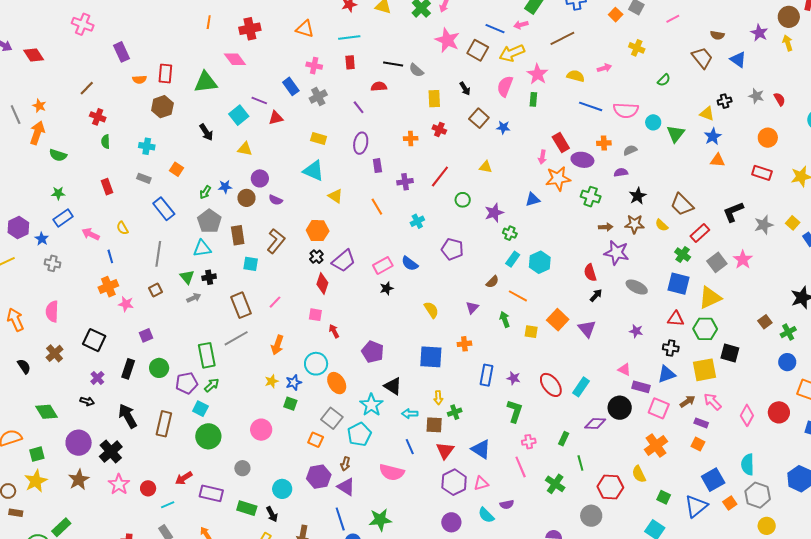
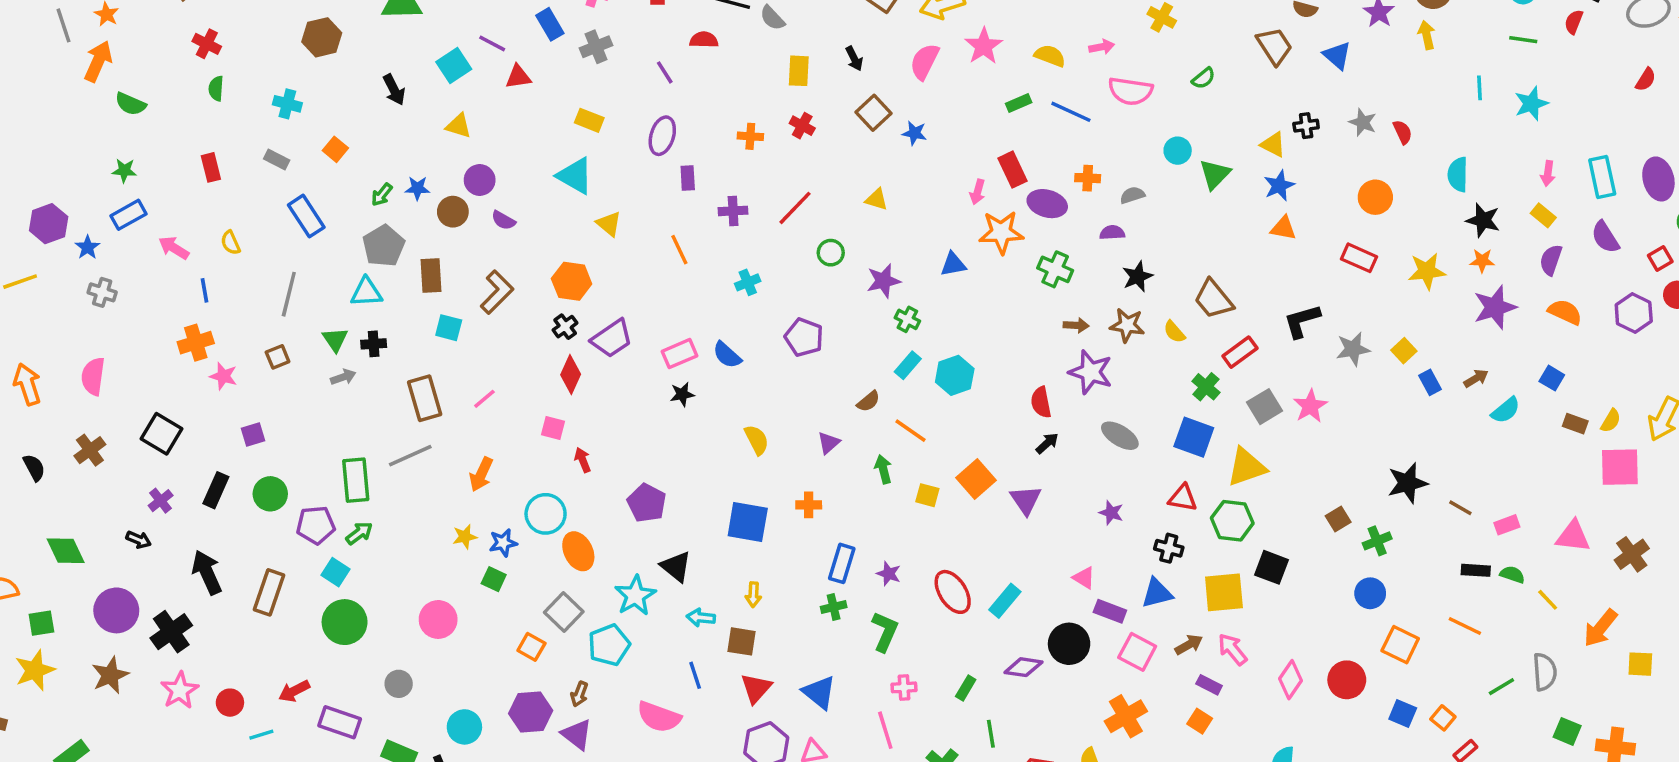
green rectangle: (533, 99) -> (1019, 103), moved, turned 56
pink semicircle: (626, 110) -> (1130, 91), moved
green cross: (455, 412) -> (834, 607), moved

